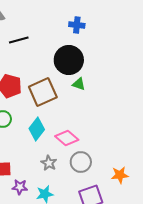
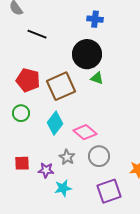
black line: (19, 40) -> (37, 34), turned 36
purple star: (20, 187) -> (46, 170), moved

